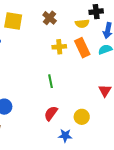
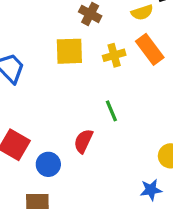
yellow square: (13, 21) -> (69, 51), moved
red semicircle: (51, 113) -> (83, 141), moved

